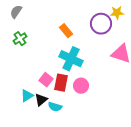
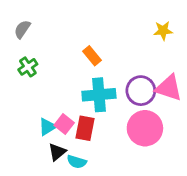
purple circle: (101, 24) -> (141, 91), moved
cyan cross: (71, 59) -> (99, 95), turned -30
pink circle: (81, 86) -> (145, 128), moved, size x1.6
cyan triangle: (27, 96) -> (47, 127), moved

